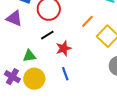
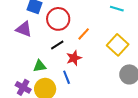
orange line: (87, 21) -> (84, 34), moved
blue line: (65, 74) -> (67, 77), moved

